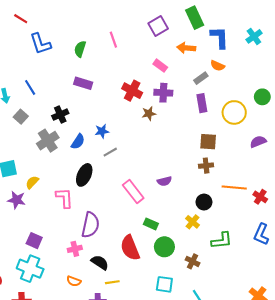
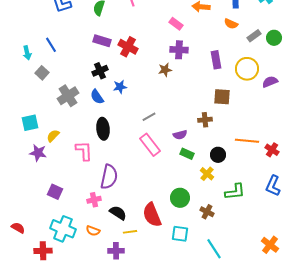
gray rectangle: (201, 78) -> (254, 36), moved
red cross: (132, 91) -> (128, 47), moved
green circle: (262, 97) -> (274, 38), moved
black cross: (60, 115) -> (100, 71), moved
blue semicircle: (78, 142) -> (97, 97), turned 112
purple semicircle: (258, 142) -> (270, 82), moved
gray line: (110, 152) -> (149, 117), moved
brown cross: (206, 166) -> (205, 120), moved
black ellipse: (84, 175) -> (103, 129), turned -30
green rectangle: (151, 224) -> (187, 154), moved
red semicircle: (130, 248) -> (152, 215), moved
cyan cross: (30, 269) -> (63, 229), moved

